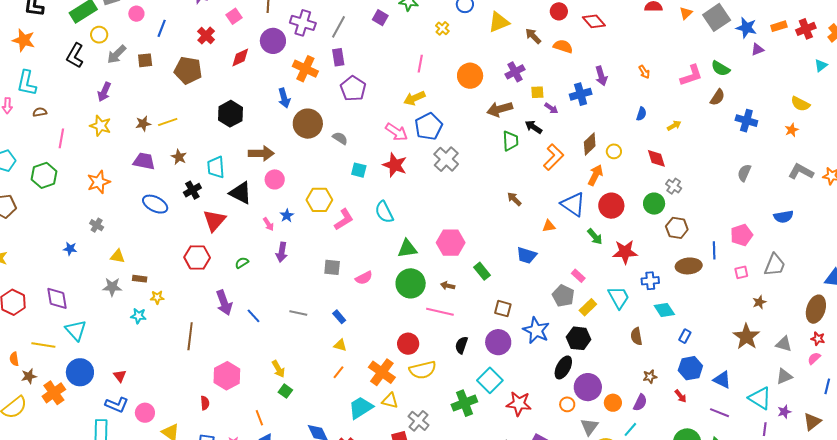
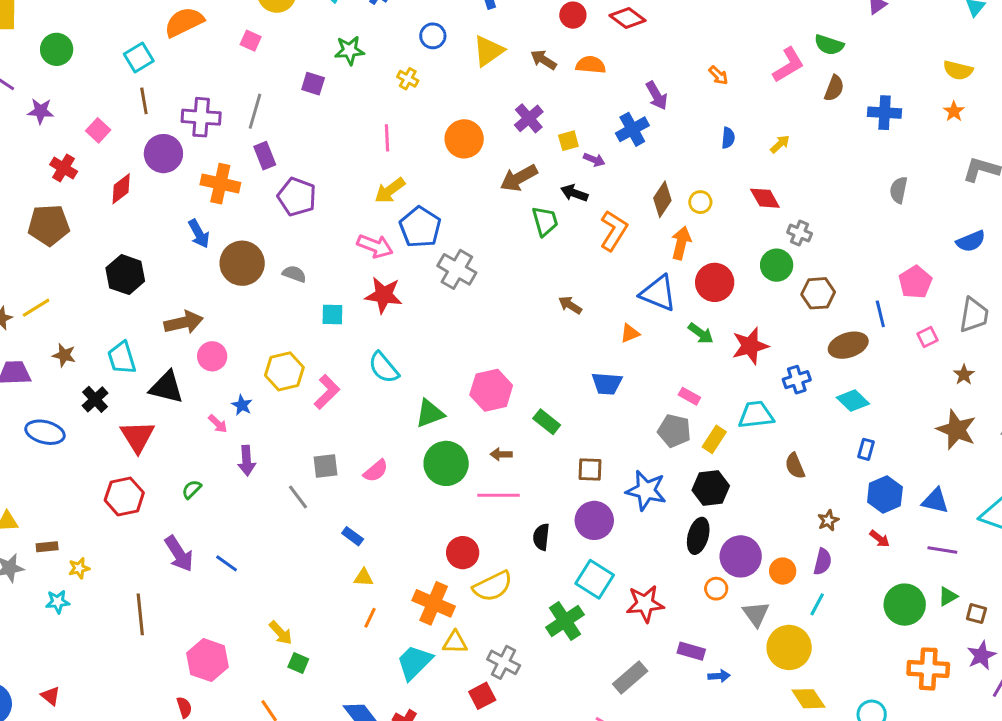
cyan trapezoid: (619, 298) -> (756, 415), turned -55
cyan diamond: (664, 310) -> (853, 401), moved
gray line: (298, 313) -> (298, 497), moved, turned 54

